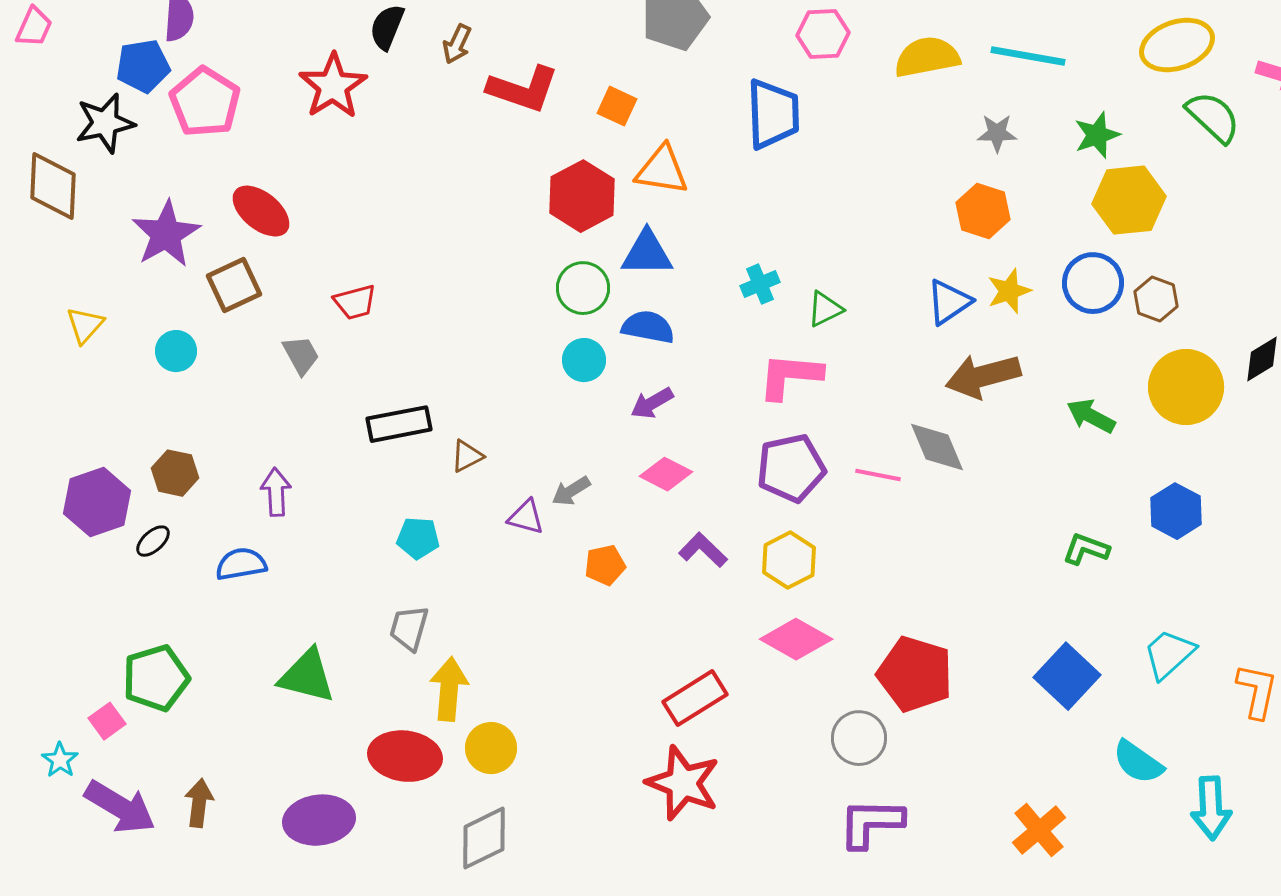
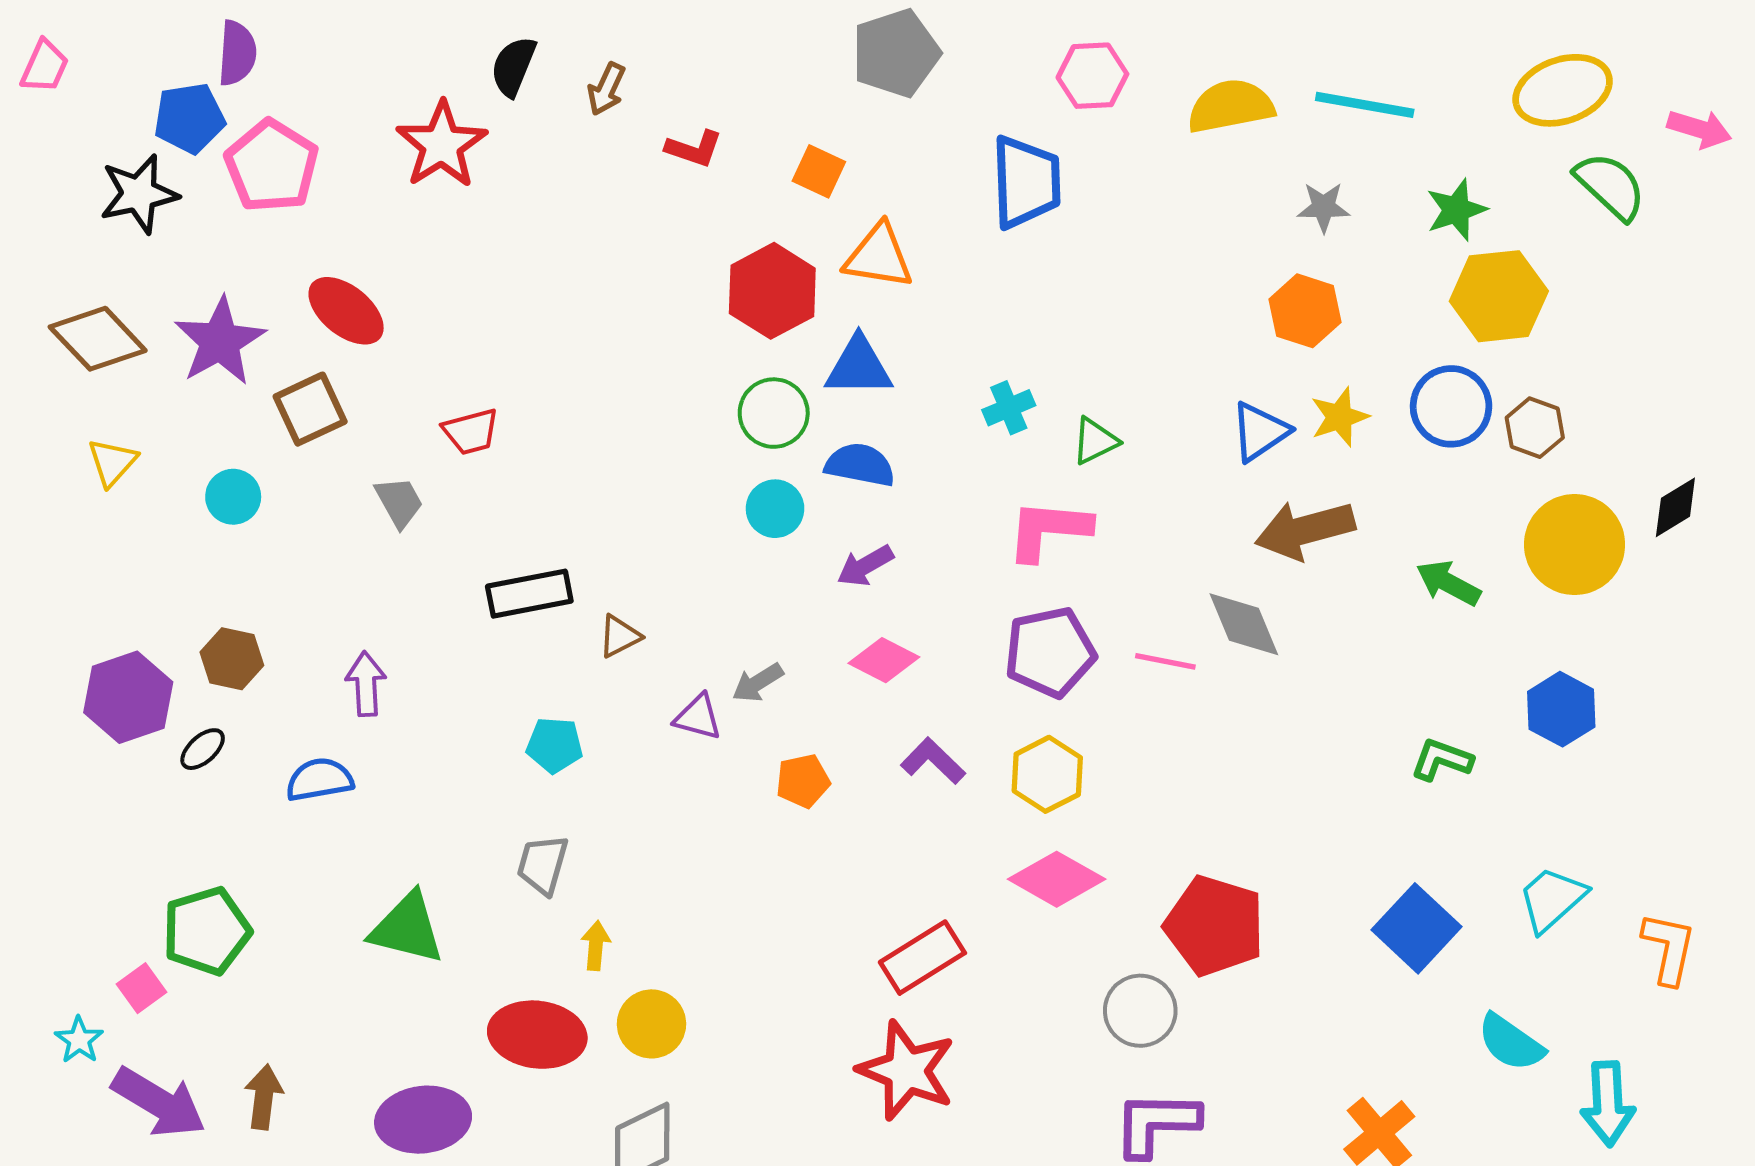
red L-shape: (523, 89) -> (694, 149), size x0.6
brown diamond: (53, 186) -> (98, 339), moved, turned -46
yellow arrow: (449, 689) -> (596, 946), size x0.6

